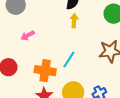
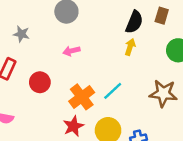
orange cross: (45, 71) -> (82, 97), turned 30

